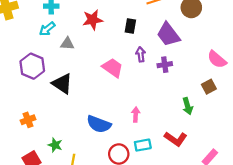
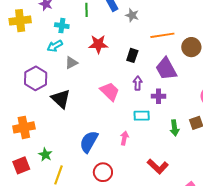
gray triangle: (67, 44) -> (71, 63), turned -40
green arrow: (188, 106) -> (175, 128), moved
orange cross: (28, 120) -> (24, 127), size x1.5
blue semicircle: (99, 124) -> (89, 142), turned 90
cyan rectangle: (143, 145) -> (142, 116), moved

